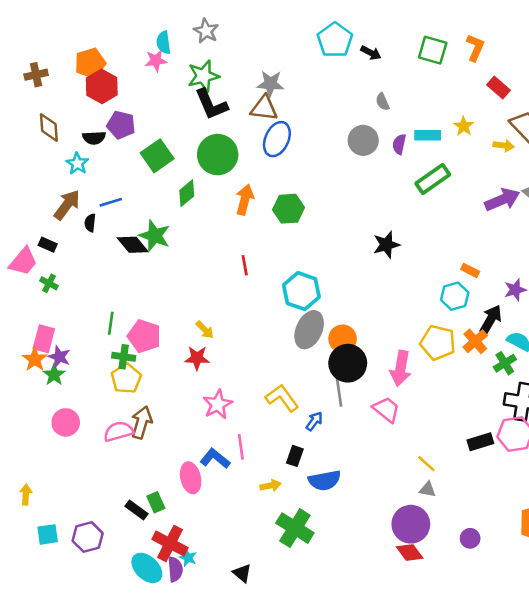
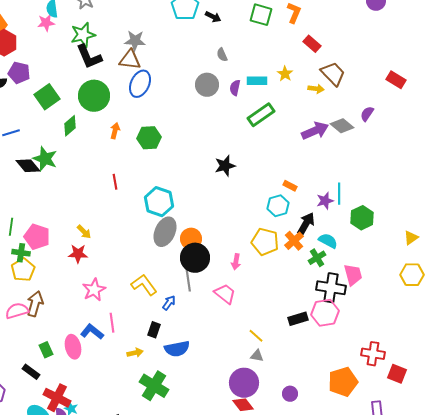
orange arrow: (245, 200) -> (115, 131), size x0.7
pink arrow: (401, 368) -> (236, 262), size x0.6
green rectangle: (156, 502) -> (46, 350), moved

